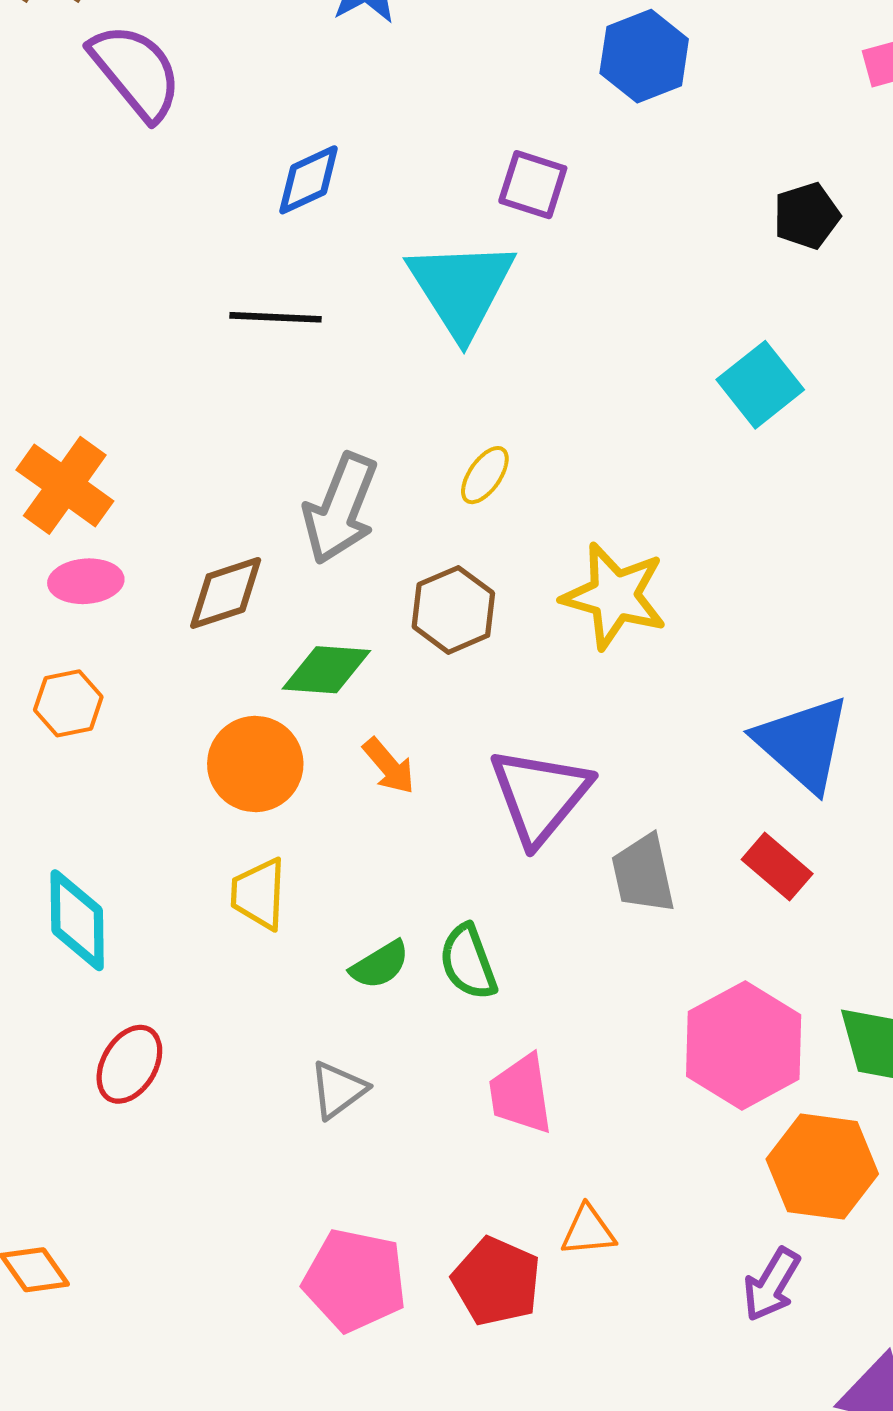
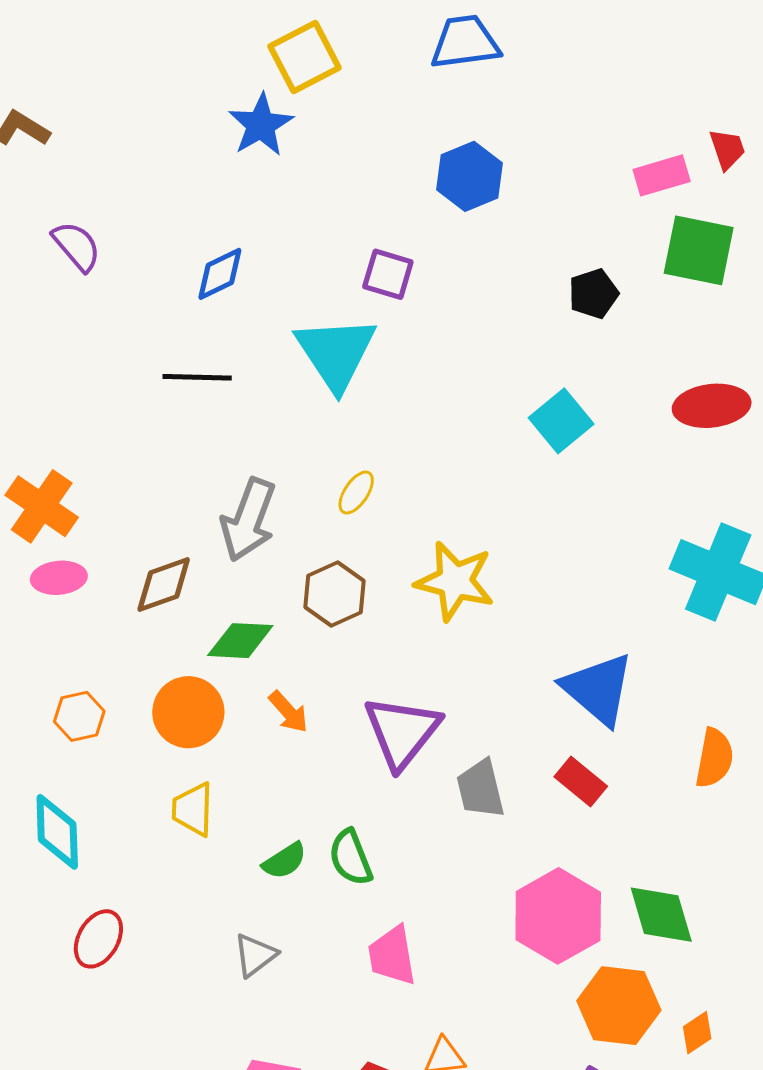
purple semicircle: (136, 72) -> (77, 246), moved, size x0.7
orange hexagon: (68, 703) -> (79, 716), moved

